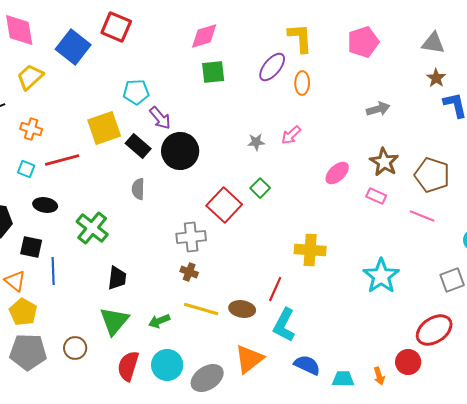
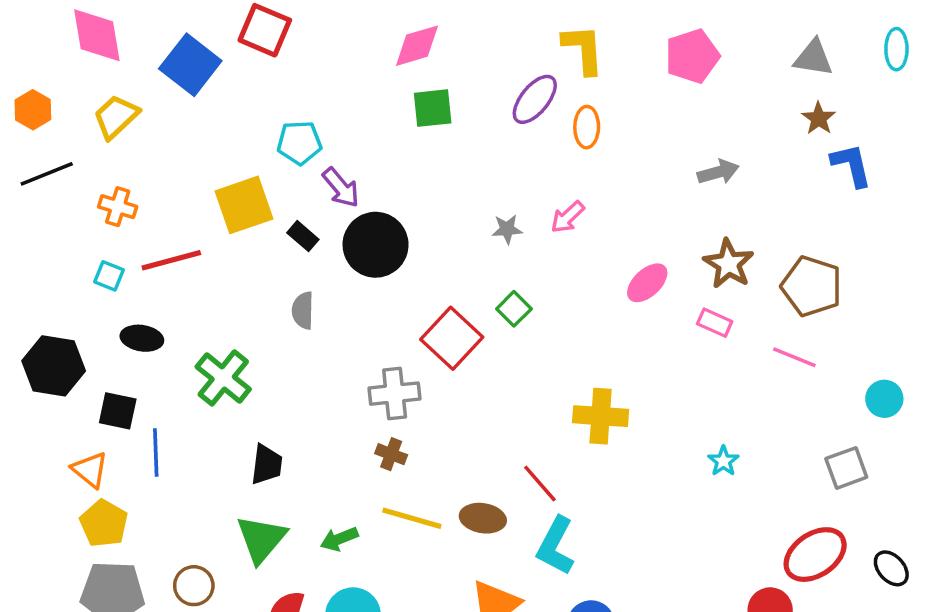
black rectangle: (138, 146) -> (303, 236), size x0.7
cyan star: (381, 276) -> (723, 461), size x0.5
red line: (275, 289) -> (540, 484), turned -65

